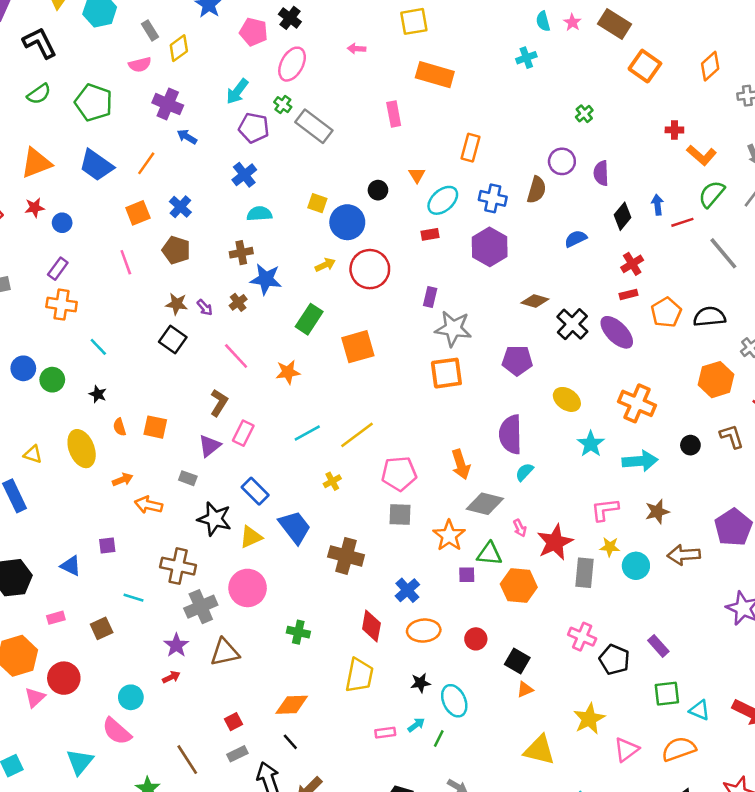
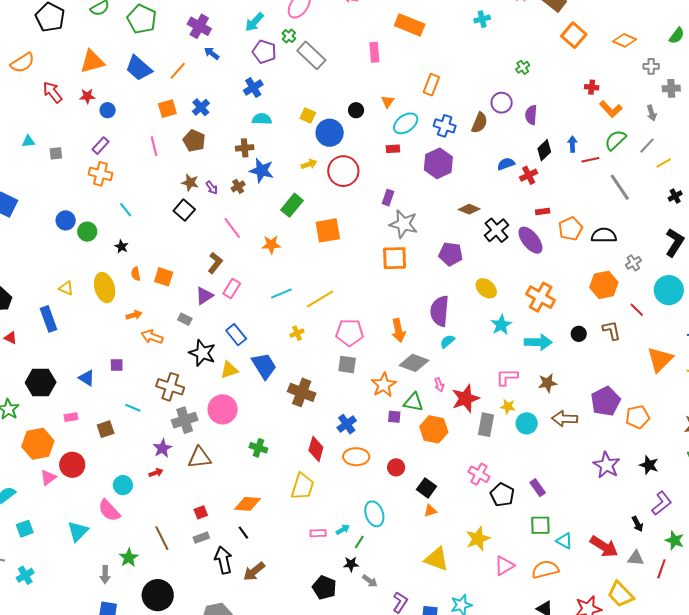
orange diamond: (710, 66) -> (625, 40), turned 60
red cross: (632, 264) -> (529, 175), moved
black star: (420, 683) -> (351, 564), moved

